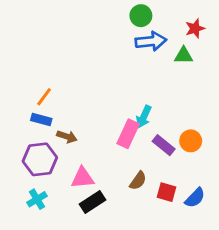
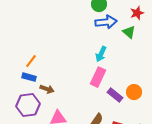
green triangle: (184, 55) -> (129, 32), turned 40
cyan arrow: (144, 117) -> (101, 54), moved
pink rectangle: (128, 134) -> (98, 77), moved

